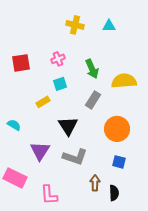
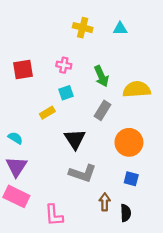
pink cross: (58, 59) -> (64, 65), turned 32
purple triangle: (40, 151) -> (16, 167), moved

